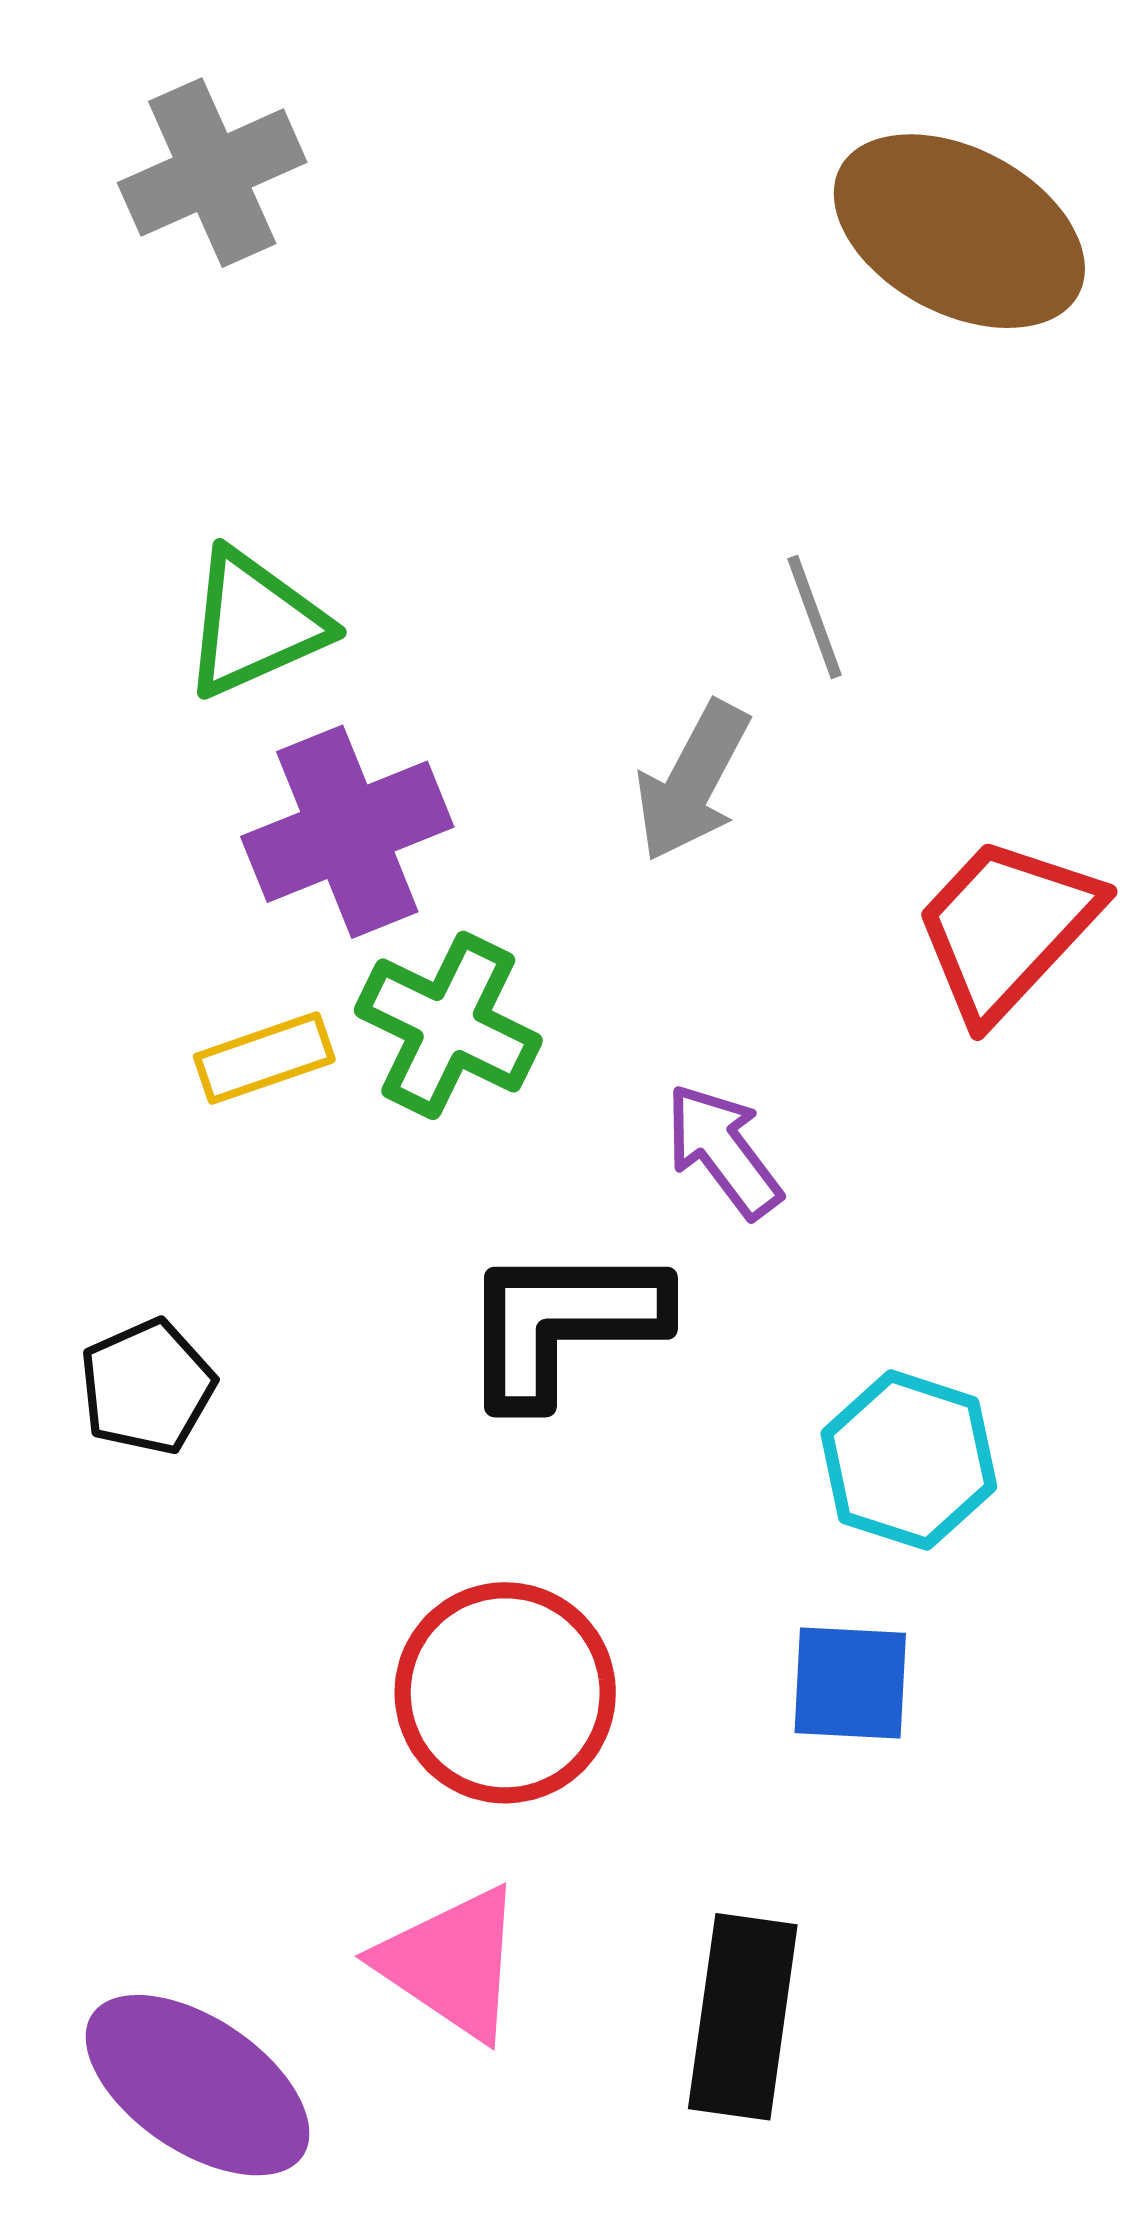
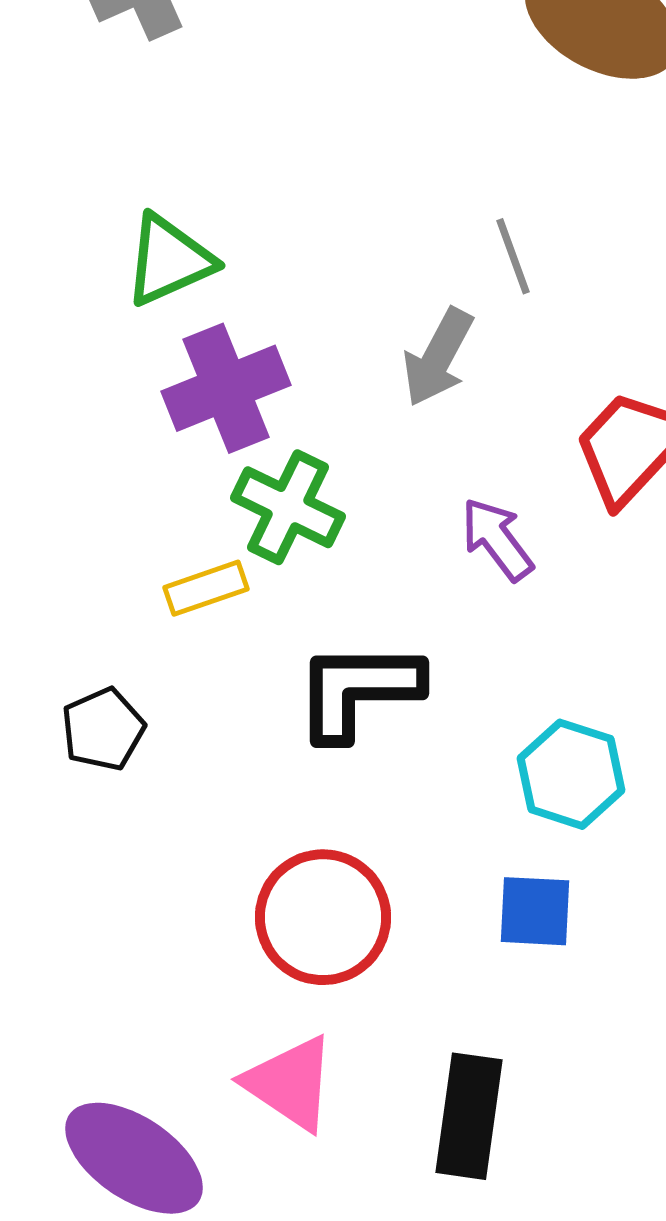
yellow rectangle: (264, 1058) -> (206, 588), moved
purple arrow: (723, 1151) -> (497, 539), moved

